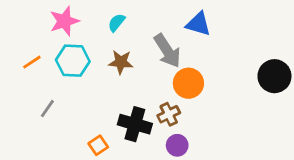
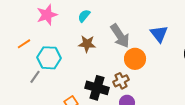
blue triangle: (198, 24) -> (159, 34), moved, turned 36
cyan hexagon: (73, 61) -> (49, 58), moved

